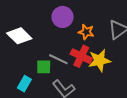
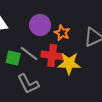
purple circle: (63, 17) -> (40, 25), moved
red cross: (81, 56) -> (52, 55), turned -30

